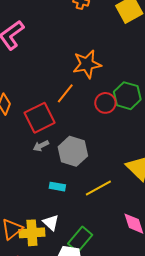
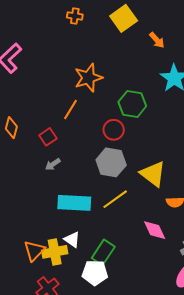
red circle: (105, 103) -> (114, 130), moved
red square: (40, 118) -> (48, 137), size x0.6
gray hexagon: (73, 151) -> (111, 162), moved
cyan rectangle: (57, 187) -> (74, 203), size x2.0

